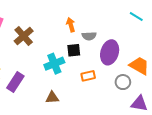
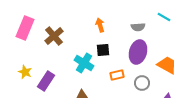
gray semicircle: (89, 36) -> (138, 27), moved
cyan cross: (54, 64) -> (84, 63), turned -36
gray circle: (123, 82) -> (142, 83), moved

